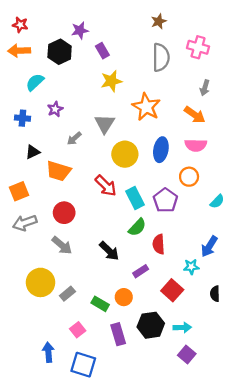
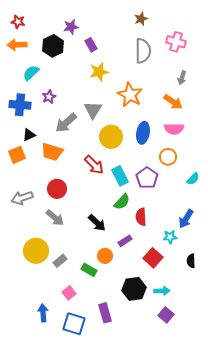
blue cross: (22, 118) -> (20, 105), size x1.5
gray arrow: (74, 138) -> (66, 123), size x1.6
orange square: (19, 191) -> (17, 155), moved
orange circle: (124, 297) -> (105, 256), moved
purple rectangle: (118, 334) -> (105, 313), moved

